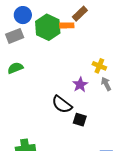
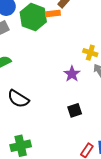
black semicircle: (62, 104) -> (18, 99), moved
black square: (80, 120) -> (75, 110), turned -32

